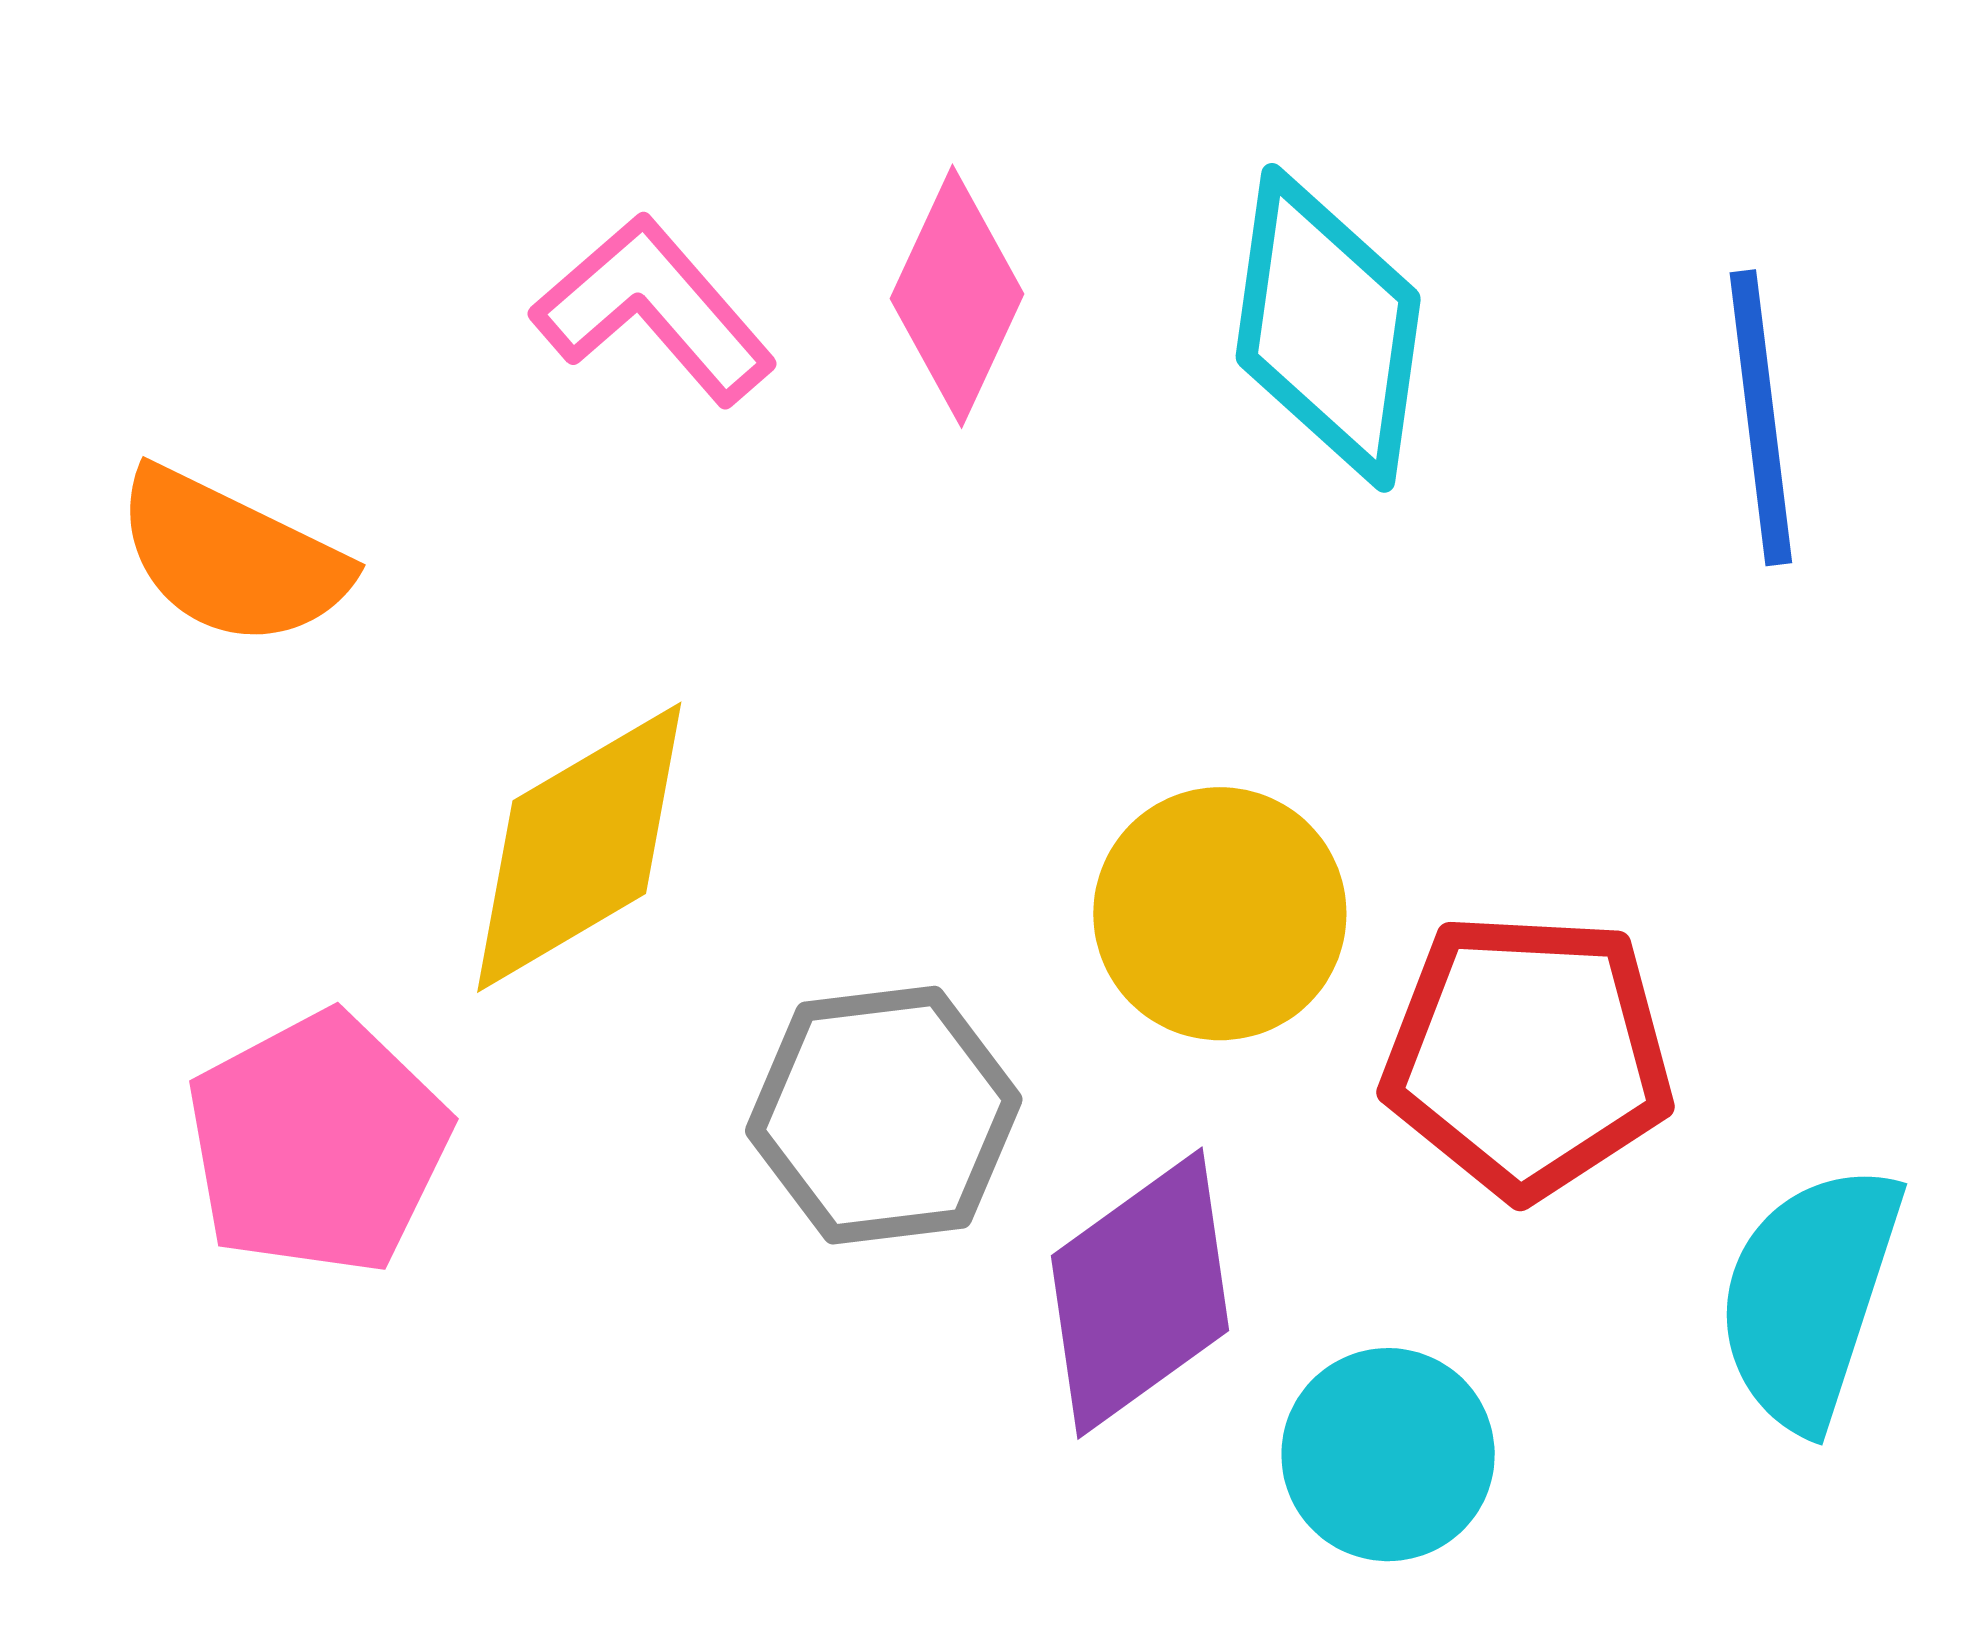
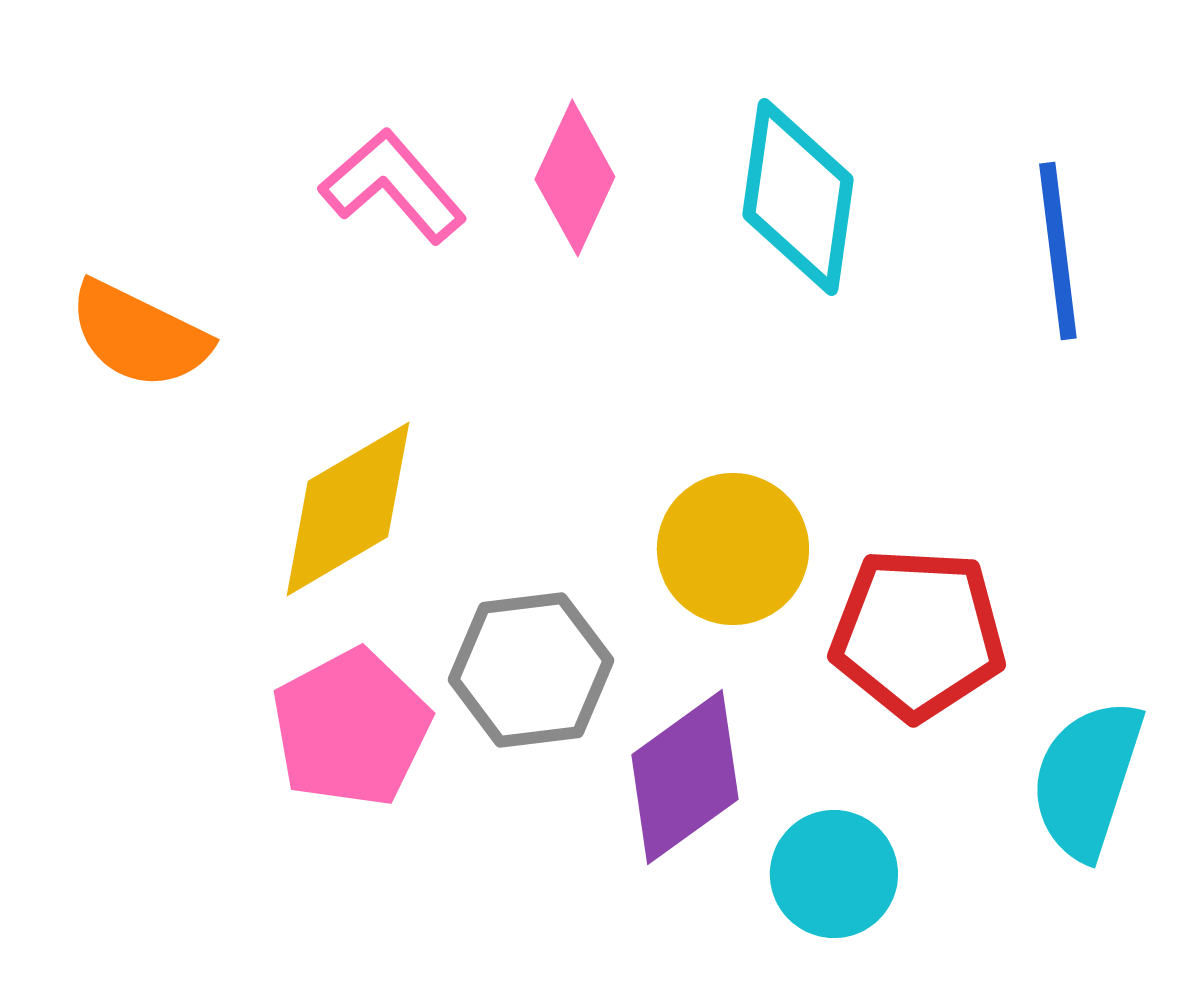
pink pentagon: (318, 1143) -> (351, 728), moved

